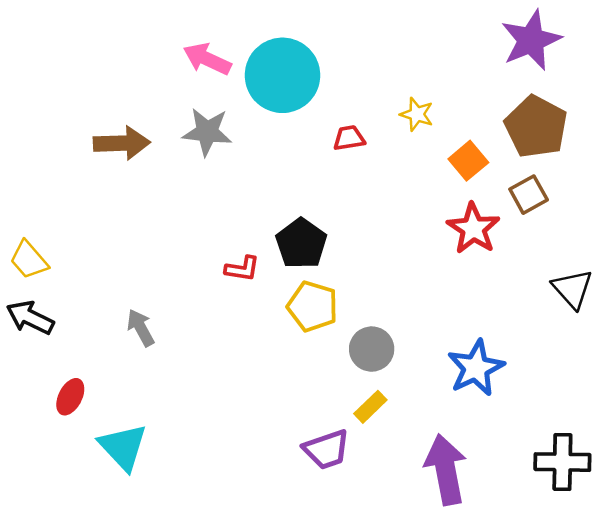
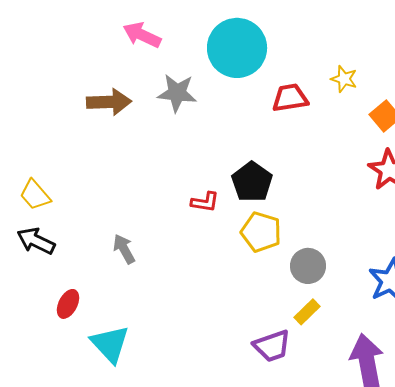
pink arrow: (207, 59) -> (142, 35), moved
red trapezoid: (349, 138) -> (290, 98), size x1.4

